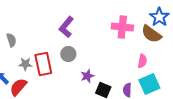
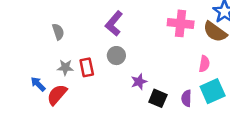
gray semicircle: (11, 40) -> (58, 32), moved
red rectangle: (43, 64) -> (87, 67), size x0.7

